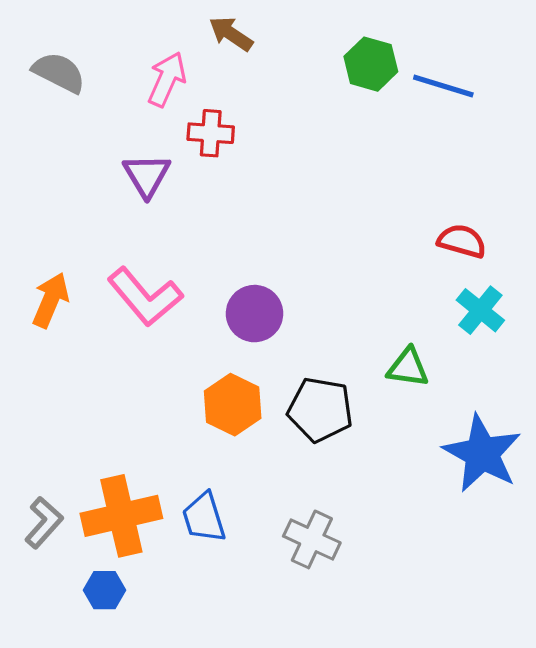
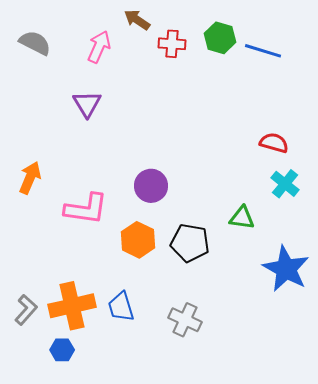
red cross: (211, 133) -> (172, 44), moved
pink L-shape: (145, 297) -> (86, 209), moved, turned -42

